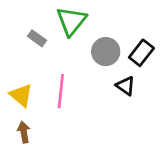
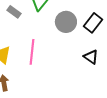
black triangle: (126, 86) -> (91, 57), moved

